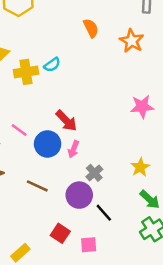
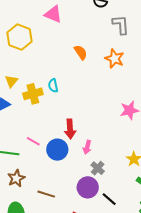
cyan semicircle: (52, 65) -> (53, 86), turned 120
red arrow: (66, 121) -> (70, 129), turned 48
pink arrow: (73, 149) -> (87, 147), moved
brown line: (37, 186) -> (46, 194), moved

